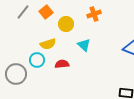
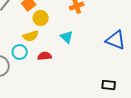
yellow circle: (66, 24) -> (41, 18), moved

